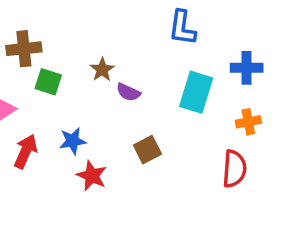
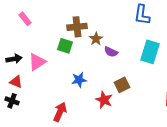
brown cross: (24, 49) -> (77, 27), moved
red arrow: (26, 151) -> (60, 112), moved
red star: (92, 176) -> (104, 100), moved

